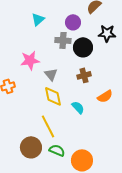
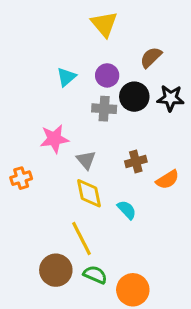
purple circle: (73, 22) -> (107, 75), moved
black circle: (83, 47) -> (134, 97), moved
orange semicircle: (105, 96) -> (168, 180), moved

